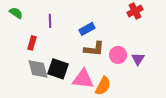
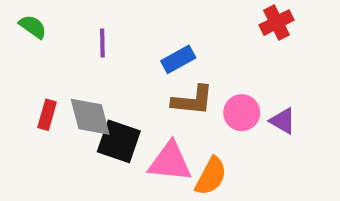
red rectangle: (32, 43) -> (47, 115), moved
purple triangle: (138, 59) -> (283, 121), turned -32
gray diamond: (38, 69) -> (90, 117), moved

